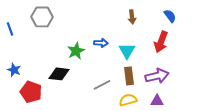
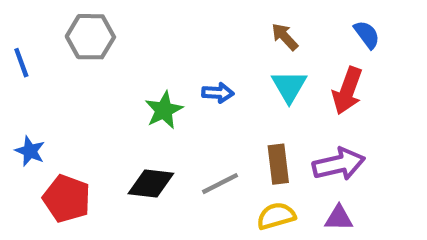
brown arrow: (132, 17) -> (285, 37), turned 144
cyan triangle: (127, 51) -> (289, 86), moved
black diamond: (59, 74) -> (151, 184), moved

